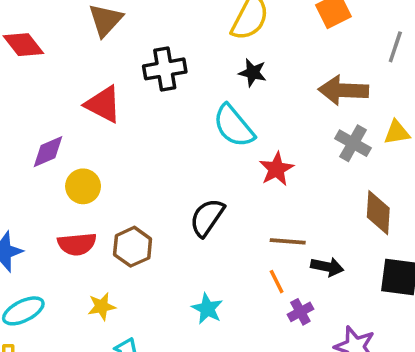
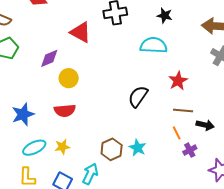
cyan semicircle: (234, 126) -> (154, 45), turned 132
red star: (276, 169) -> (178, 81), moved
brown hexagon: (133, 247) -> (112, 149), moved
yellow star: (102, 306) -> (62, 147), moved

